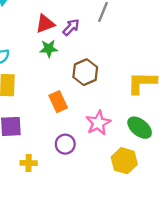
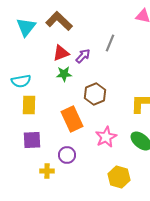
orange rectangle: (58, 102) -> (72, 119), size x1.4
purple circle: (65, 144) -> (67, 155), moved
yellow hexagon: (124, 161) -> (119, 177), moved

